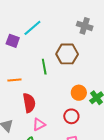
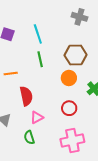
cyan line: (32, 28) -> (38, 34), moved, turned -66
brown hexagon: (67, 54) -> (76, 55), moved
orange circle: (79, 93) -> (69, 78), moved

